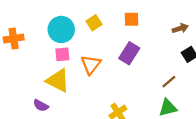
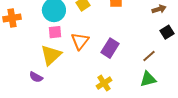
purple rectangle: (129, 53) -> (110, 48), moved
yellow triangle: (58, 80) -> (51, 55), turned 50

